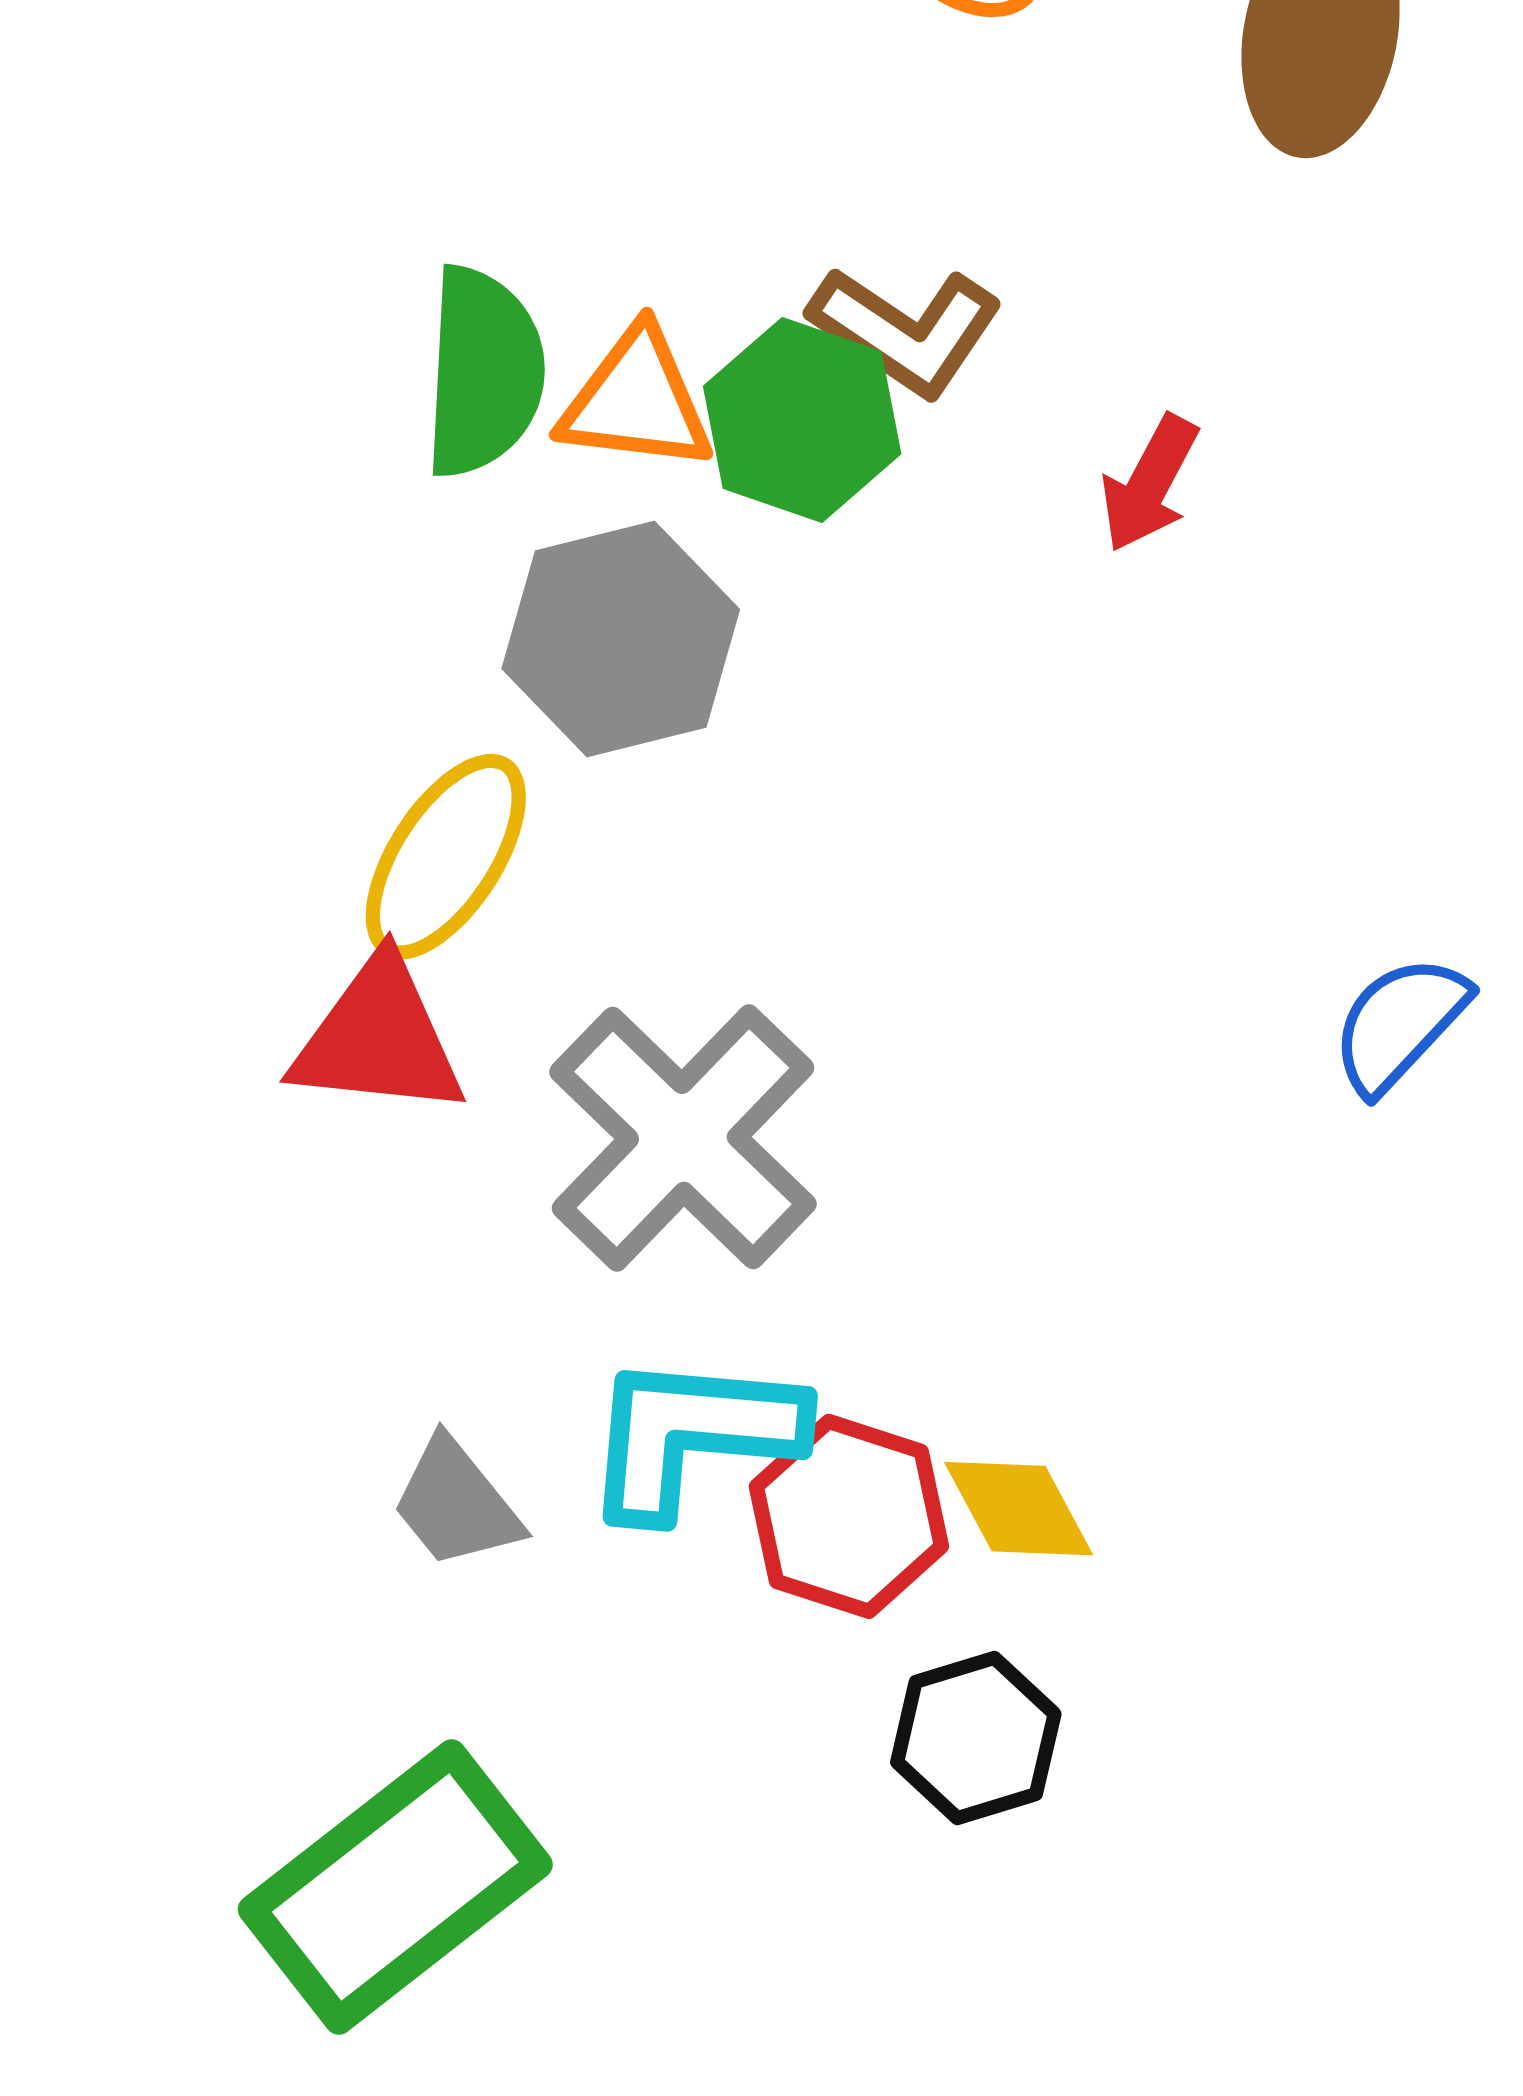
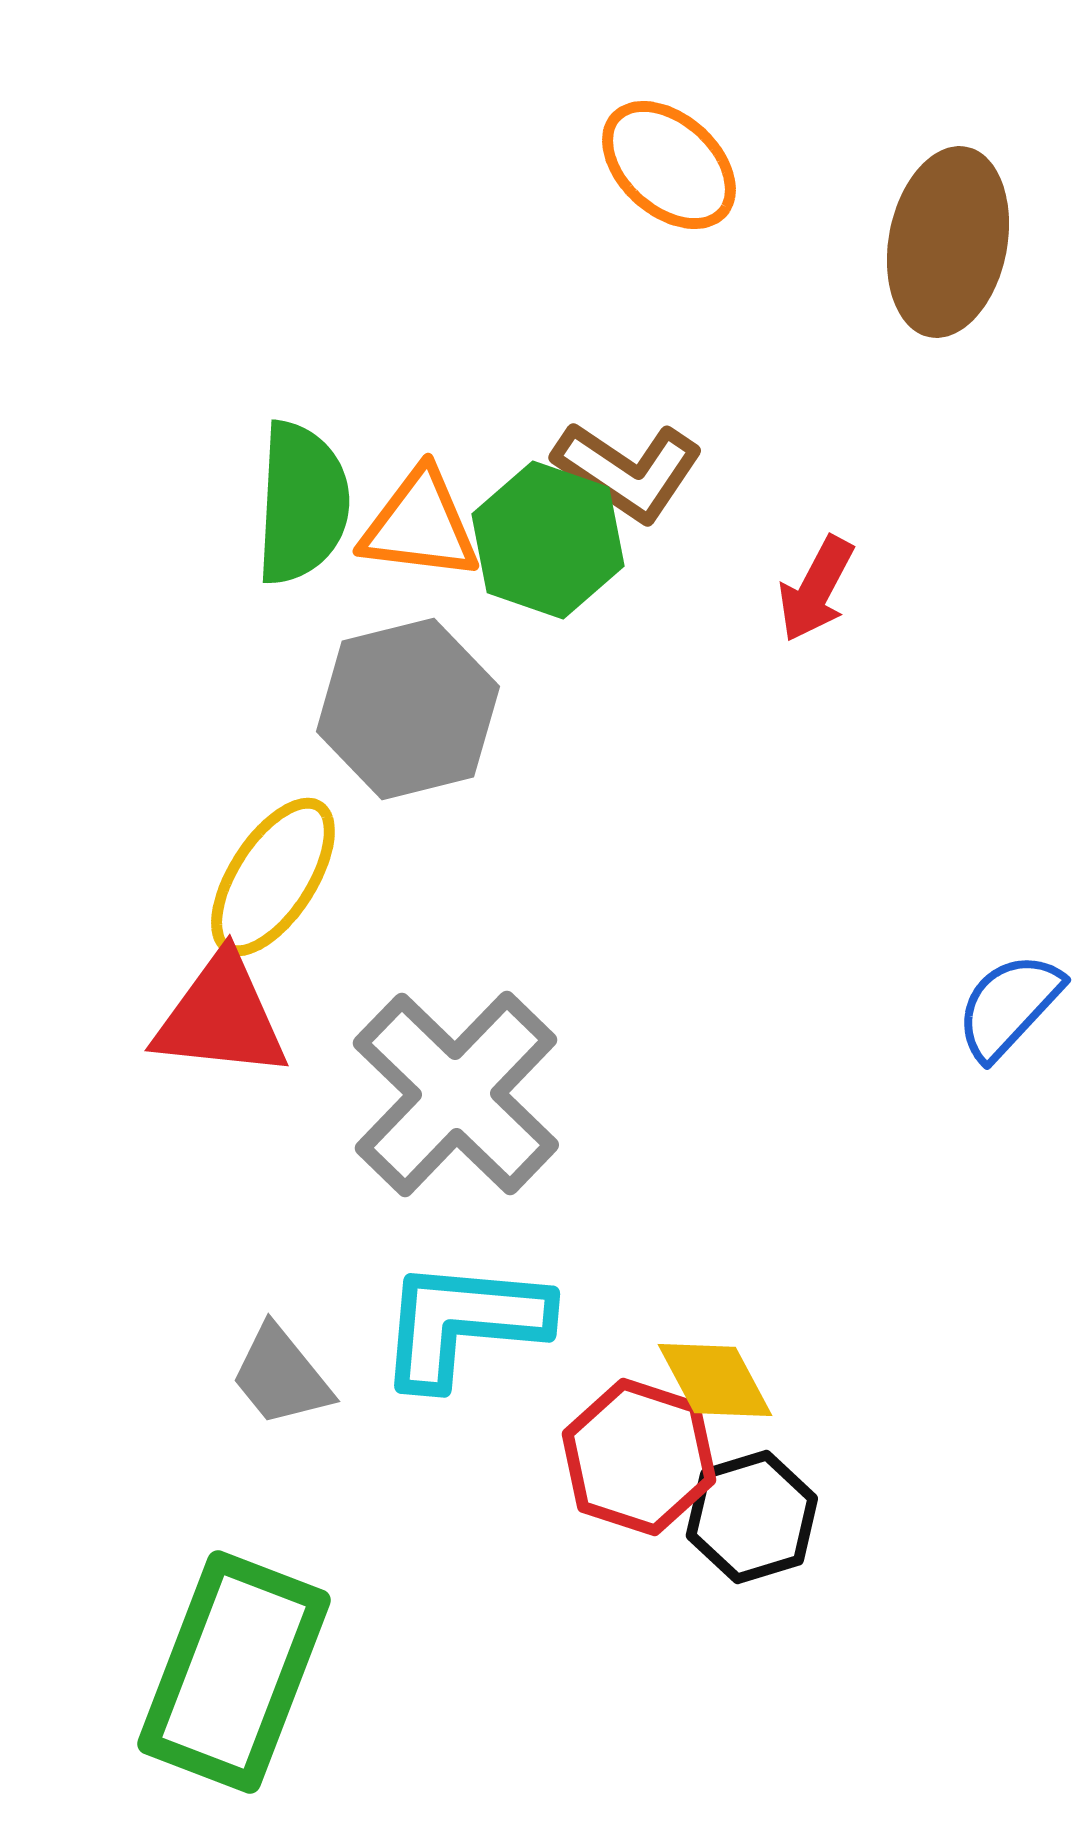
red hexagon: (849, 1516) -> (639, 1457), moved
black hexagon: (976, 1738) -> (752, 1517), moved
green rectangle: (395, 1887) -> (234, 1672), turned -31

